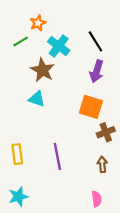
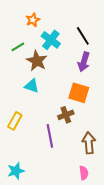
green line: (21, 41) -> (18, 47), moved
brown cross: (106, 132) -> (66, 115), moved
yellow rectangle: (17, 154) -> (15, 121), moved, turned 36
brown arrow: (102, 164) -> (89, 143), size x1.5

